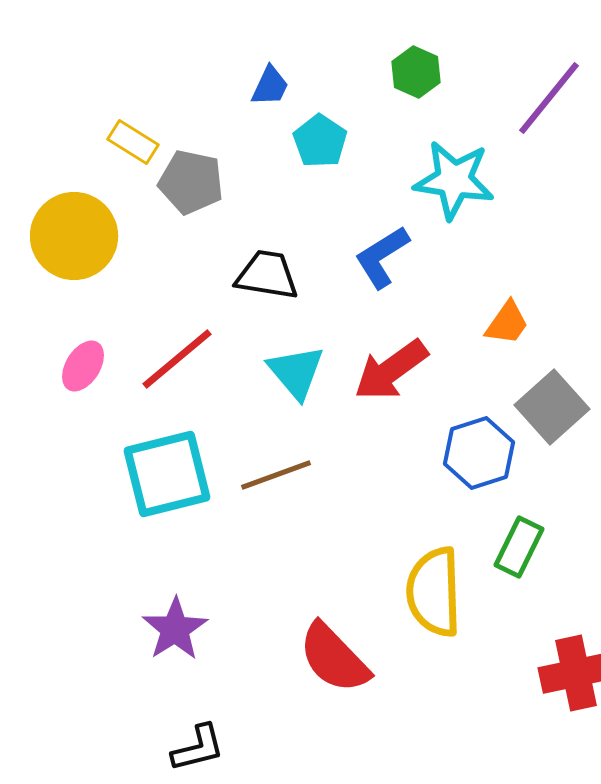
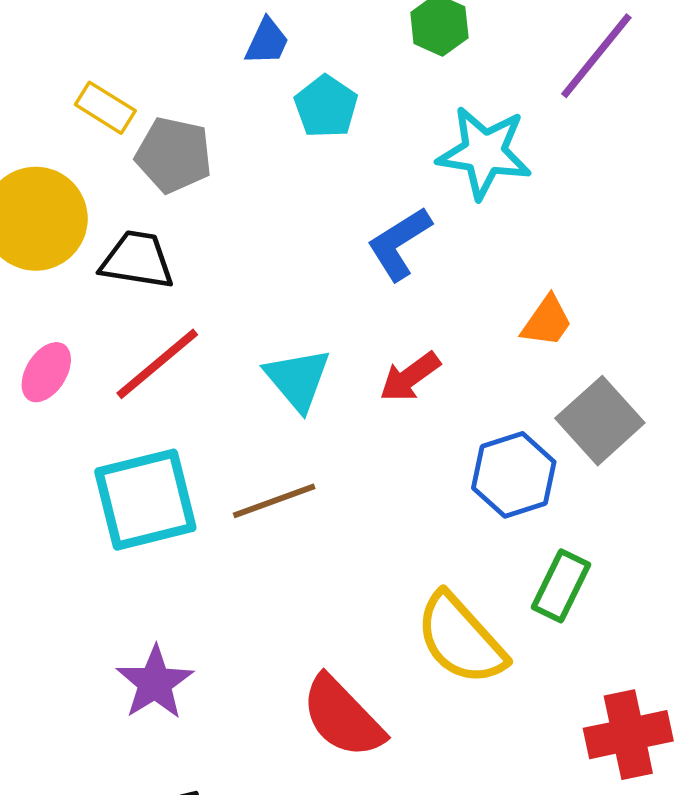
black trapezoid: (267, 275) -> (137, 260), moved
red arrow: (391, 370) -> (410, 377), size x0.7
yellow semicircle: (434, 592) -> (461, 639), turned -40

